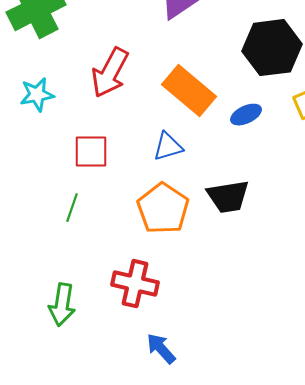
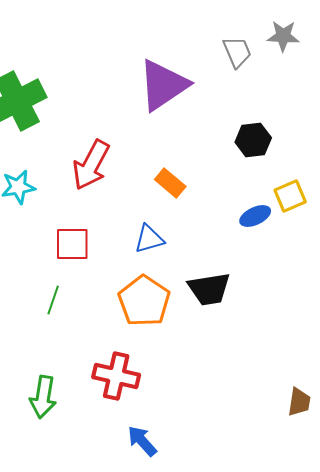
black hexagon: (272, 48) -> (253, 140), size x0.6
orange rectangle: (189, 91) -> (170, 183), size x0.6
blue ellipse: (246, 115) -> (255, 216), moved

